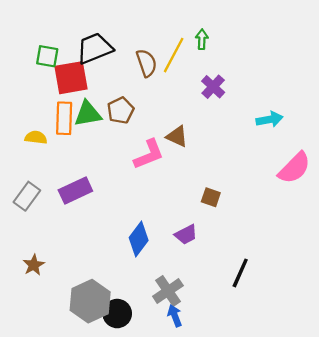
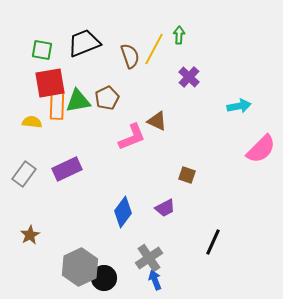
red square: (71, 78) -> (50, 83), moved

